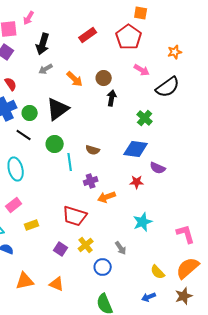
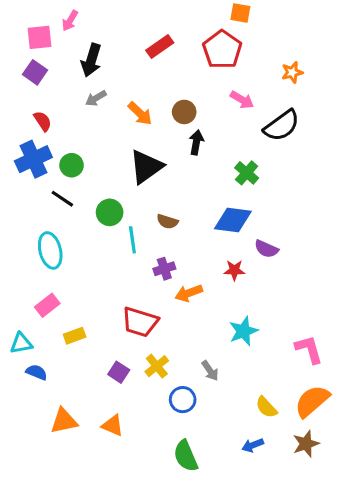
black triangle: (58, 109) -> (146, 167), moved

